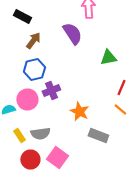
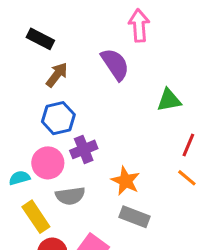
gray semicircle: (40, 134) -> (70, 196), moved
yellow rectangle: (19, 136) -> (36, 217), size x1.5
gray rectangle: (98, 136) -> (135, 217), moved

